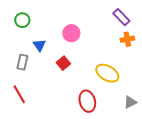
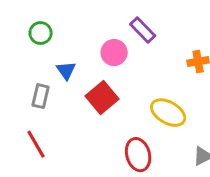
purple rectangle: (121, 17) -> (143, 30), moved
red square: (63, 63) -> (102, 98), size x1.5

